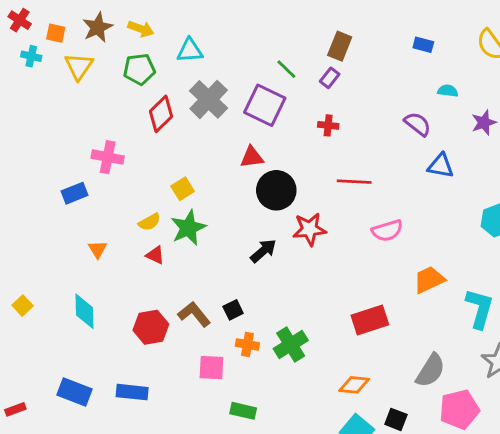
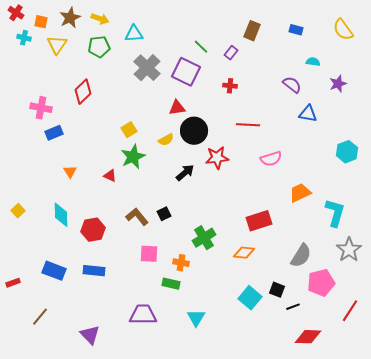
brown rectangle: (340, 46) -> (252, 31), moved
red diamond: (161, 114) -> (83, 92), moved
pink cross: (108, 157) -> (41, 108), moved
yellow semicircle: (149, 222) -> (166, 140), moved
red hexagon: (151, 327) -> (93, 230), moved
orange cross: (247, 344) -> (181, 263), moved
orange diamond: (354, 385) -> (244, 253), moved

